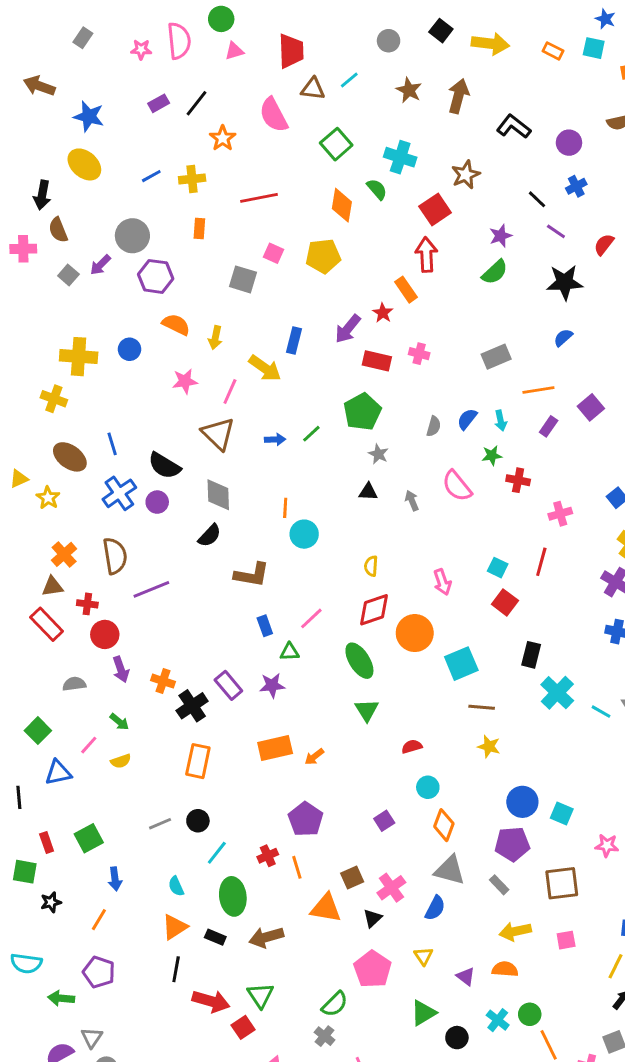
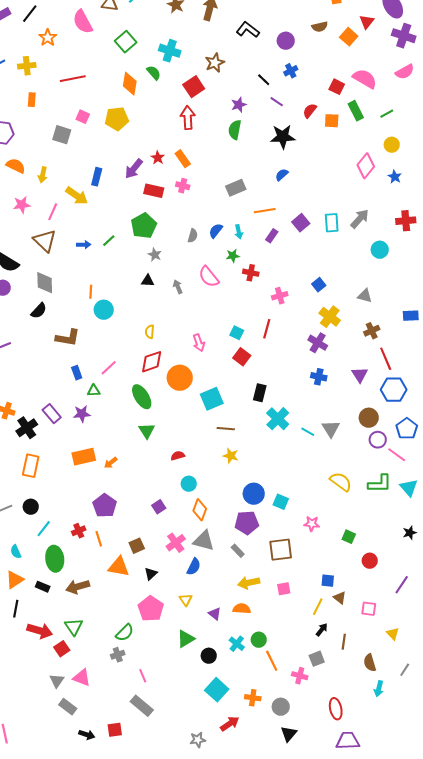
green semicircle: (495, 272) -> (235, 130), turned 144
orange rectangle: (406, 290) -> (183, 159), moved
pink cross: (391, 888) -> (176, 543), moved
gray cross: (325, 1036) -> (118, 655), turned 32

